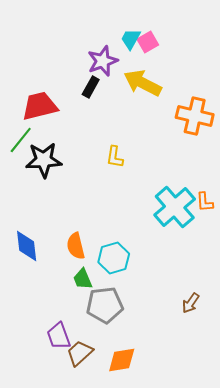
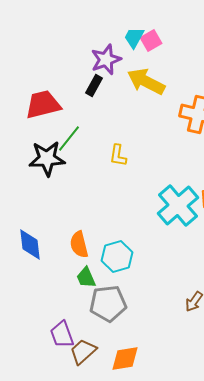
green line: (21, 140) -> (69, 139), moved

